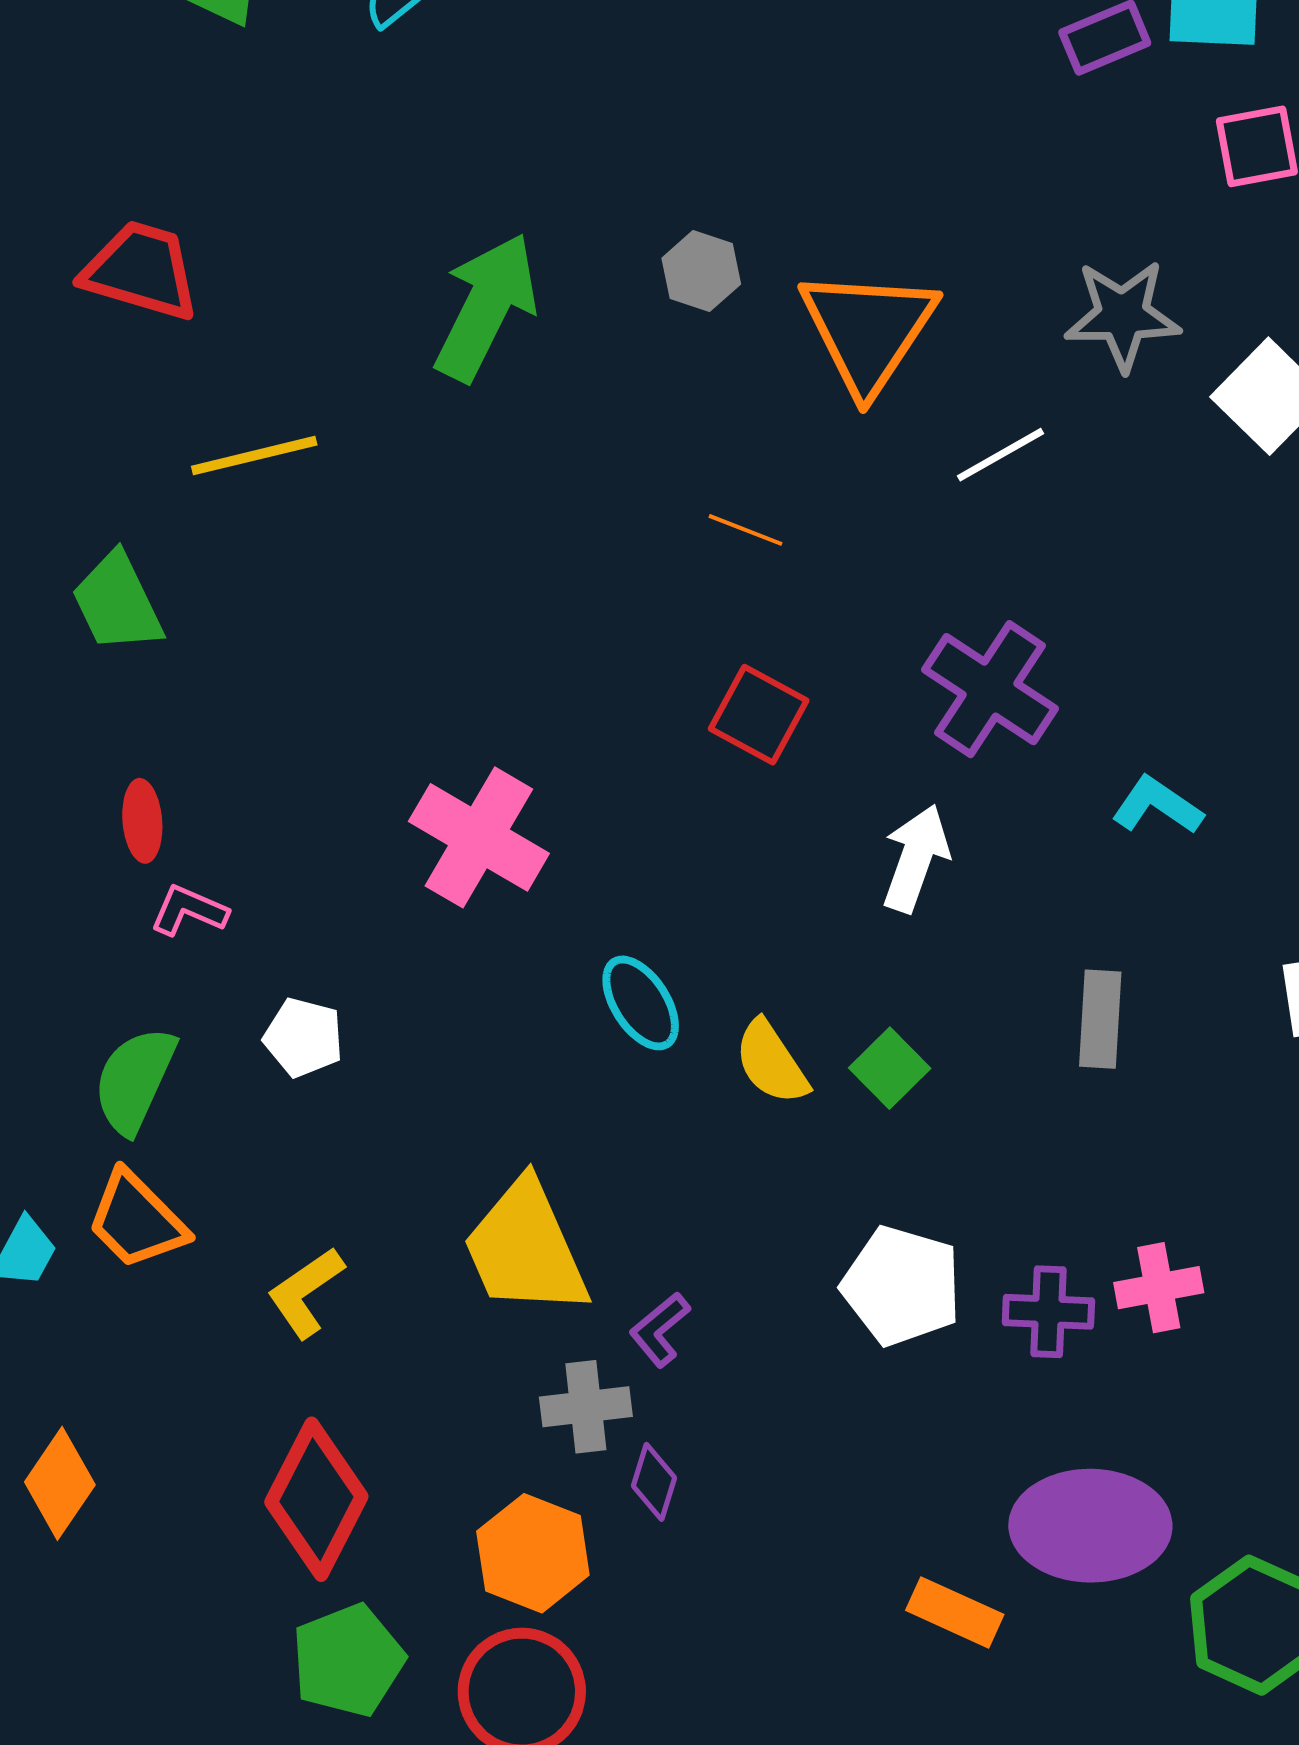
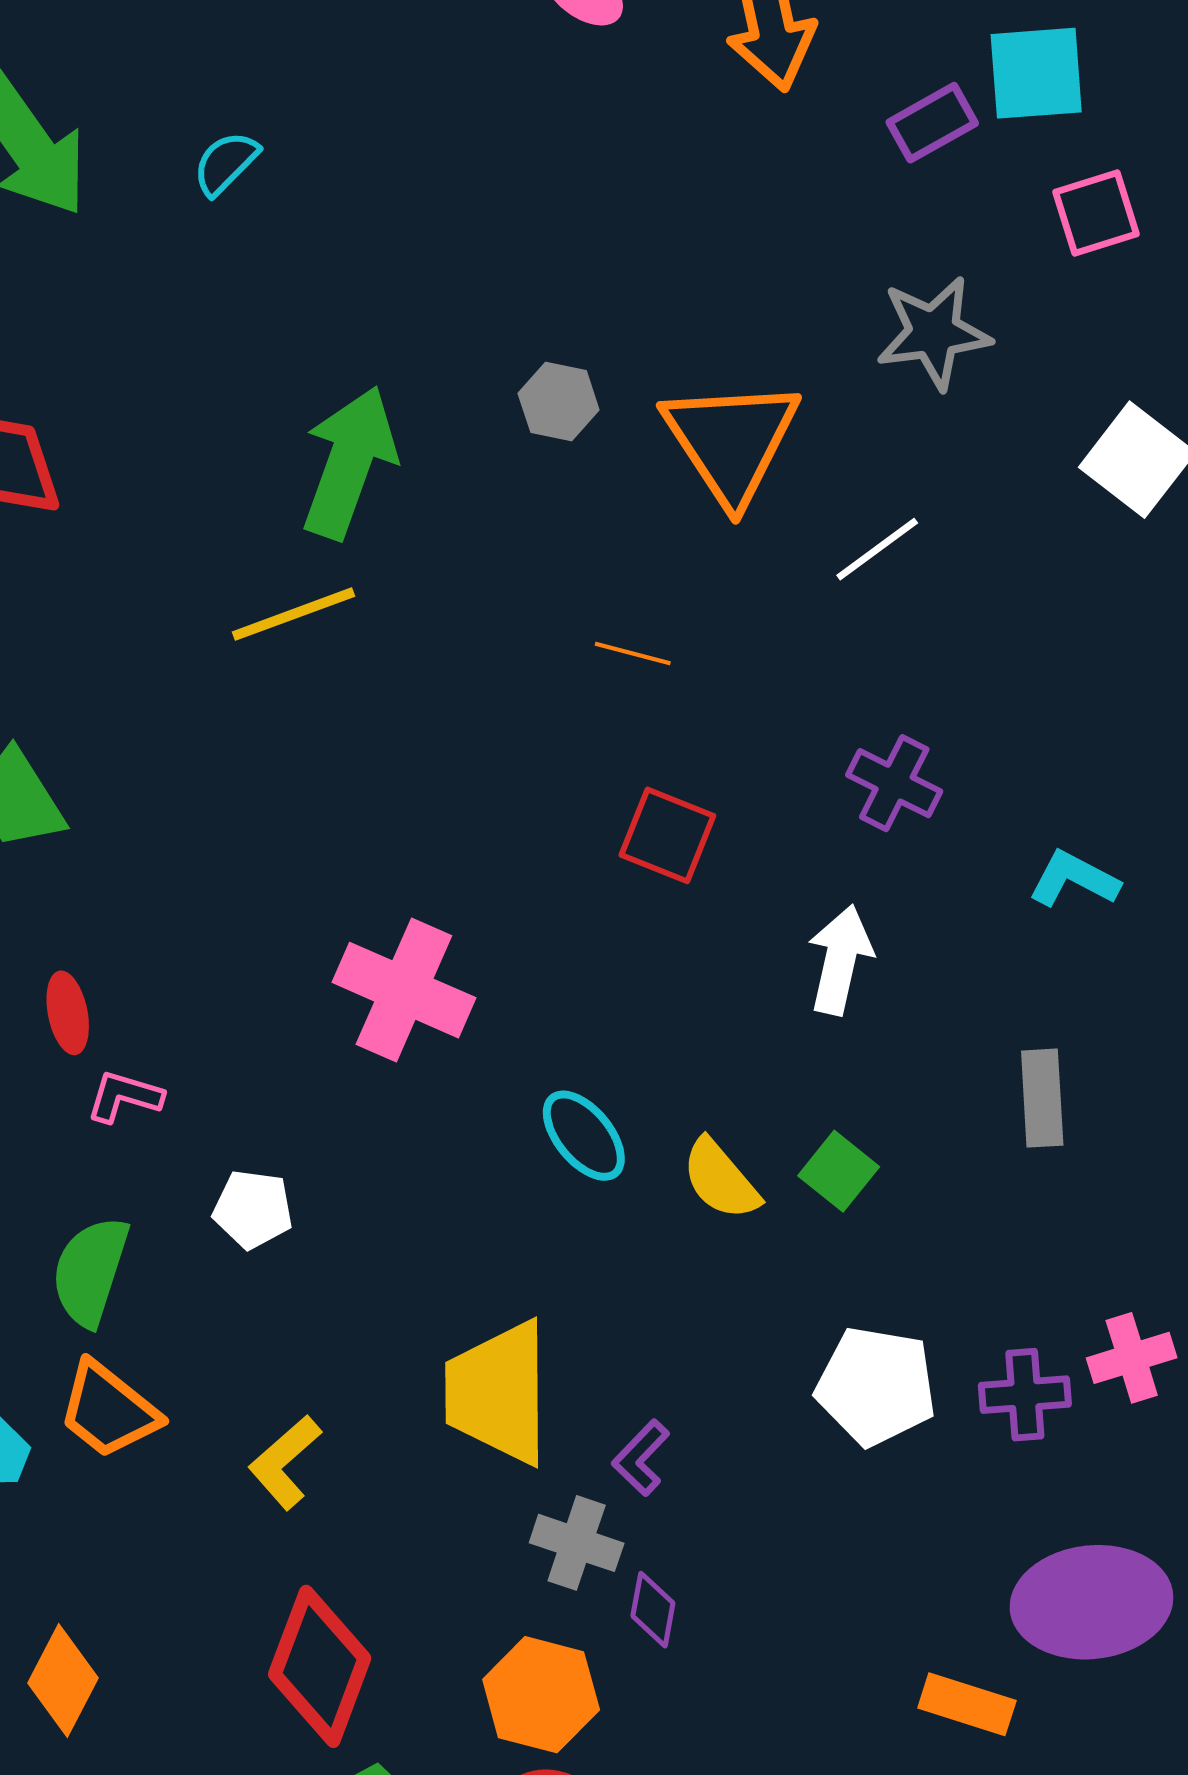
gray star: (1123, 315) -> (934, 333), moved
yellow line: (254, 456) -> (293, 614), moved
purple cross: (990, 689) -> (894, 783), size x0.7
yellow trapezoid: (525, 1248) -> (498, 1393), turned 30
gray cross: (586, 1407) -> (577, 1543), turned 32

